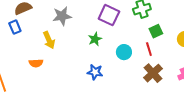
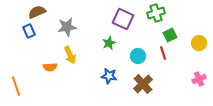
gray star: (62, 16) -> (67, 27), moved
yellow arrow: (49, 40) -> (70, 55), moved
brown cross: (153, 73) -> (143, 84), moved

